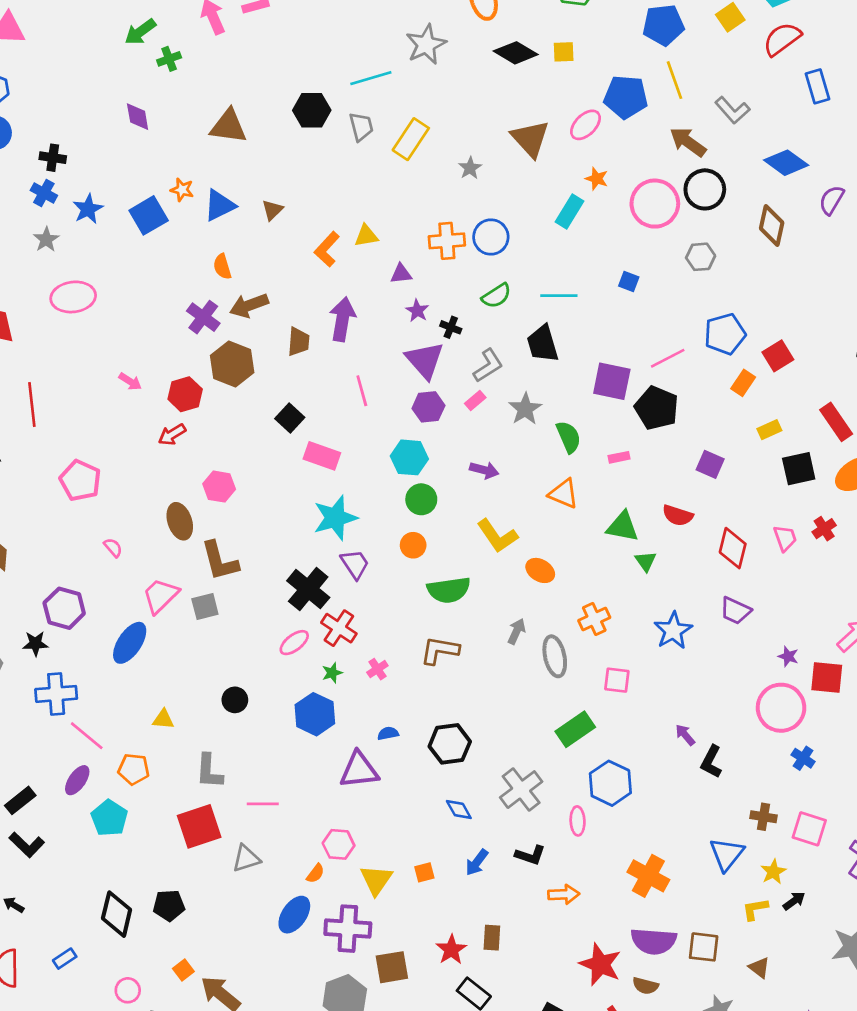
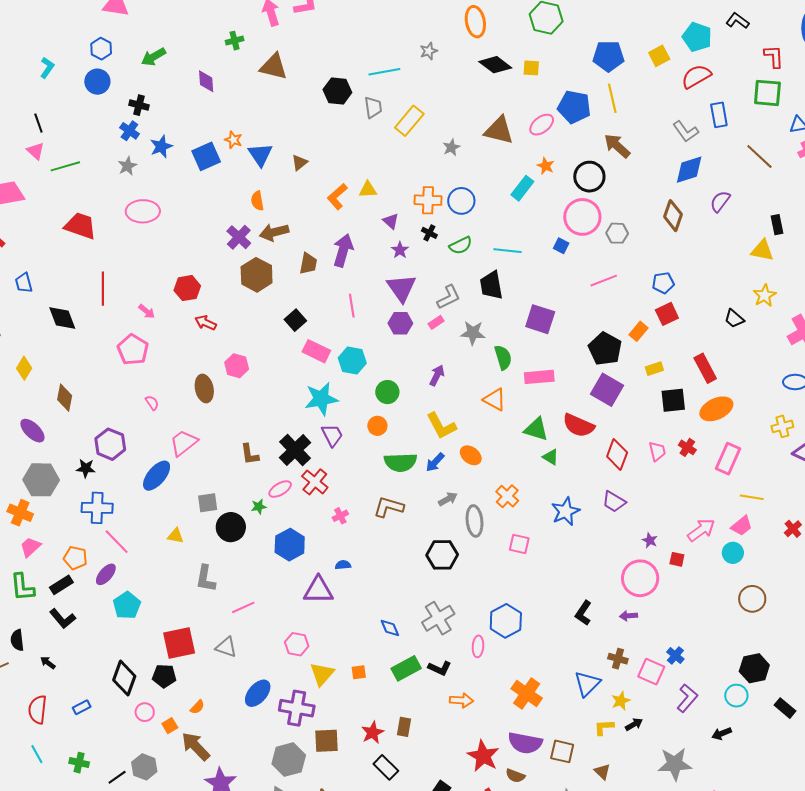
green arrow: (140, 32) -> (154, 57), moved
gray star: (426, 45) -> (429, 51), size x0.6
gray L-shape: (732, 110) -> (686, 131), moved
brown triangle: (228, 126) -> (274, 67), moved
brown triangle: (530, 139) -> (499, 130), turned -40
blue diamond: (786, 163) -> (689, 170), turned -60
black circle: (705, 189) -> (589, 177), moved
pink circle: (655, 204) -> (582, 217), moved
blue triangle: (220, 205) -> (260, 155), turned -44
purple triangle: (401, 274) -> (391, 221), turned 42
black cross: (451, 327) -> (429, 233), moved
blue pentagon: (725, 334) -> (663, 283), moved, size x0.7
pink line: (668, 358) -> (604, 281), moved
pink arrow: (130, 381) -> (147, 311), moved
red hexagon: (185, 394) -> (187, 288), moved
black pentagon: (657, 408) -> (605, 349), moved
gray star: (525, 409) -> (473, 333), turned 30
red arrow: (172, 435) -> (206, 323), turned 50
cyan hexagon: (409, 457) -> (352, 361), moved
pink rectangle: (619, 457) -> (539, 377), size x1.8
purple square: (710, 464) -> (607, 390), size x1.5
purple arrow: (484, 470) -> (437, 375), turned -85
red semicircle: (678, 515) -> (578, 425), size x1.4
red cross: (824, 529) -> (687, 447), turned -30
brown L-shape: (220, 561) -> (250, 454), moved, size x0.7
green triangle: (646, 561) -> (551, 457), turned -30
gray square: (205, 606) -> (208, 503), moved
orange cross: (594, 619) -> (507, 496), turned -30
gray arrow: (516, 631) -> (448, 499), turned 30
green star: (332, 673) -> (259, 507), moved
red square: (827, 677) -> (677, 559), size x0.6
black circle: (235, 700) -> (231, 527), size x1.5
green rectangle: (575, 729) -> (406, 668), moved
purple arrow: (685, 735) -> (628, 616), moved, turned -60
black hexagon: (450, 744) -> (442, 555), moved
blue cross: (803, 758) -> (675, 655), moved
orange pentagon: (134, 769) -> (75, 558), moved
pink line: (263, 804) -> (243, 607), turned -30
red square: (199, 826) -> (179, 643), moved
gray triangle: (246, 858) -> (226, 647), turned 30
blue arrow: (477, 862) -> (435, 462), moved
orange semicircle: (315, 873) -> (197, 707), moved
pink circle: (128, 990) -> (145, 712), moved

